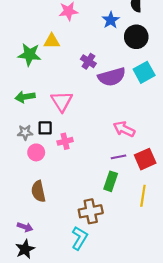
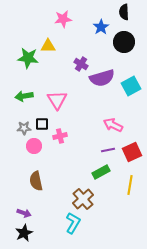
cyan square: (144, 72) -> (131, 86), moved
green rectangle: (111, 181) -> (101, 172), turned 42
brown cross: (91, 211) -> (83, 199), turned -30

